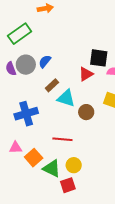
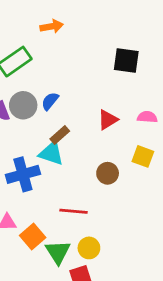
black square: (99, 58) -> (126, 61), moved
cyan triangle: (66, 98) -> (51, 153), moved
green triangle: (52, 168) -> (58, 252), turned 30

